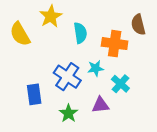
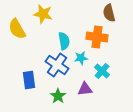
yellow star: (51, 16) -> (43, 14), turned -30
brown semicircle: (138, 25) -> (109, 13), moved
cyan semicircle: (80, 33) -> (64, 41), moved

